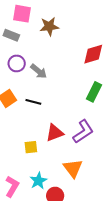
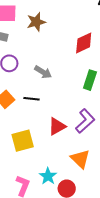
gray arrow: (39, 71) -> (43, 72), moved
yellow square: (31, 147) -> (23, 141), moved, size x1.6

